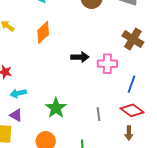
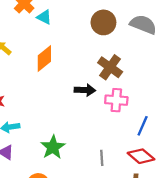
brown cross: (133, 39) -> (110, 67), moved

